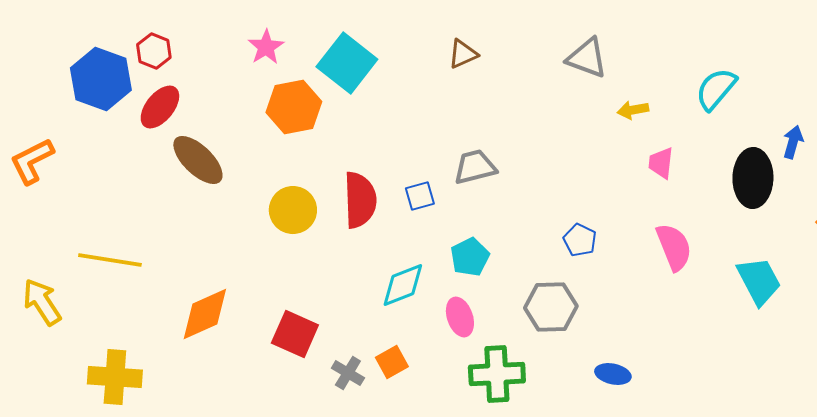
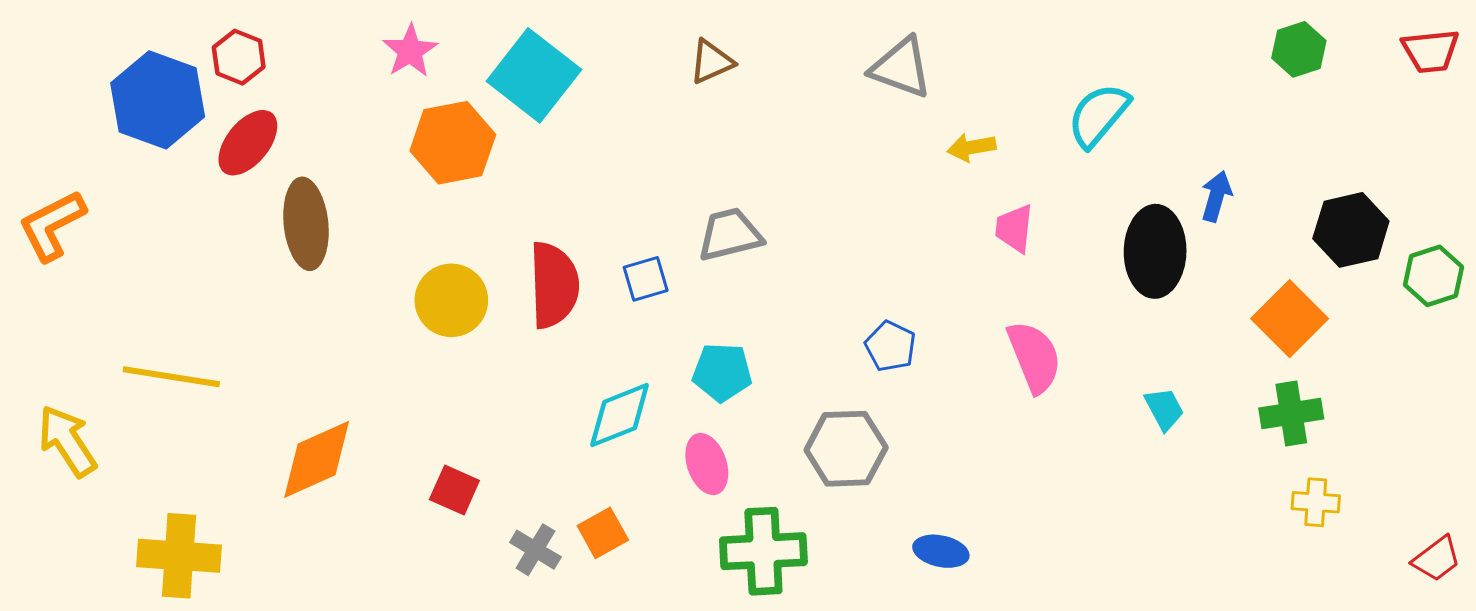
brown ellipse: (198, 160) -> (306, 224), turned 40
cyan pentagon: (470, 257) -> (722, 372), turned 30
cyan trapezoid: (759, 281) -> (1164, 409), size x0.6
red square: (295, 334) -> (454, 490), size x0.7

